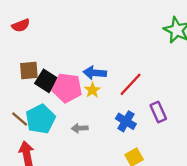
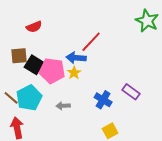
red semicircle: (21, 25) -> (34, 27), moved
red line: (131, 84) -> (91, 42), moved
purple rectangle: (158, 112) -> (131, 92), turned -30

